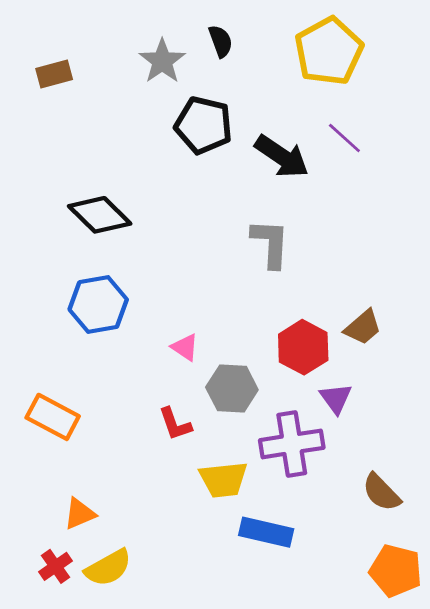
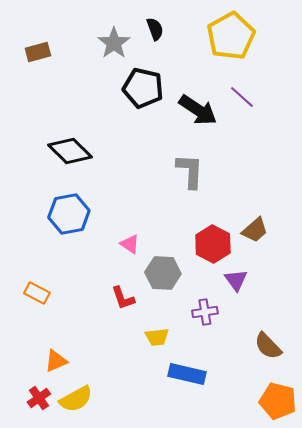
orange rectangle: (53, 417) -> (37, 293), size x0.7
purple cross: (292, 444) -> (205, 312), size x0.6
yellow trapezoid: (223, 480) -> (157, 337), size x0.7

